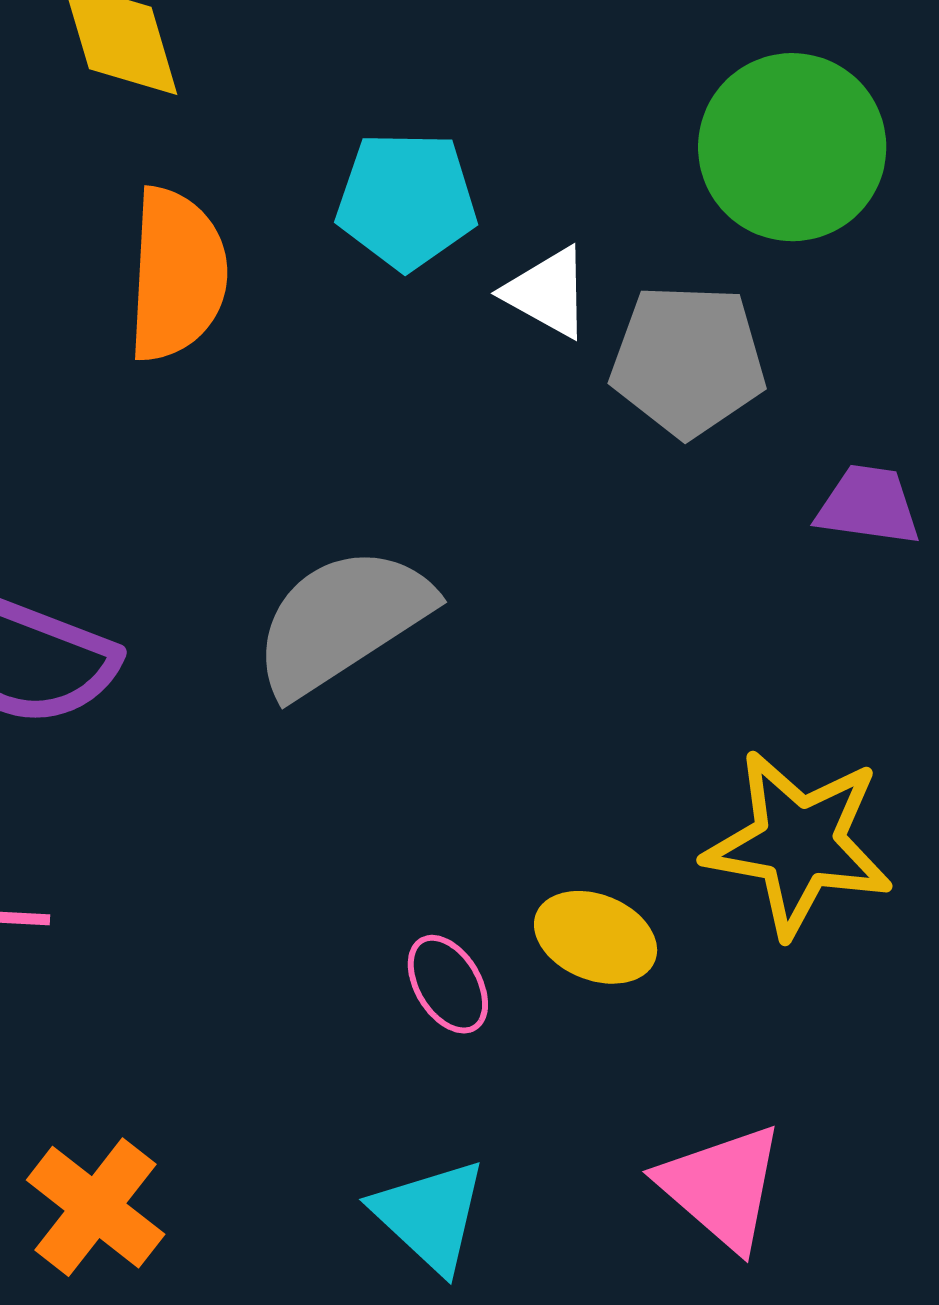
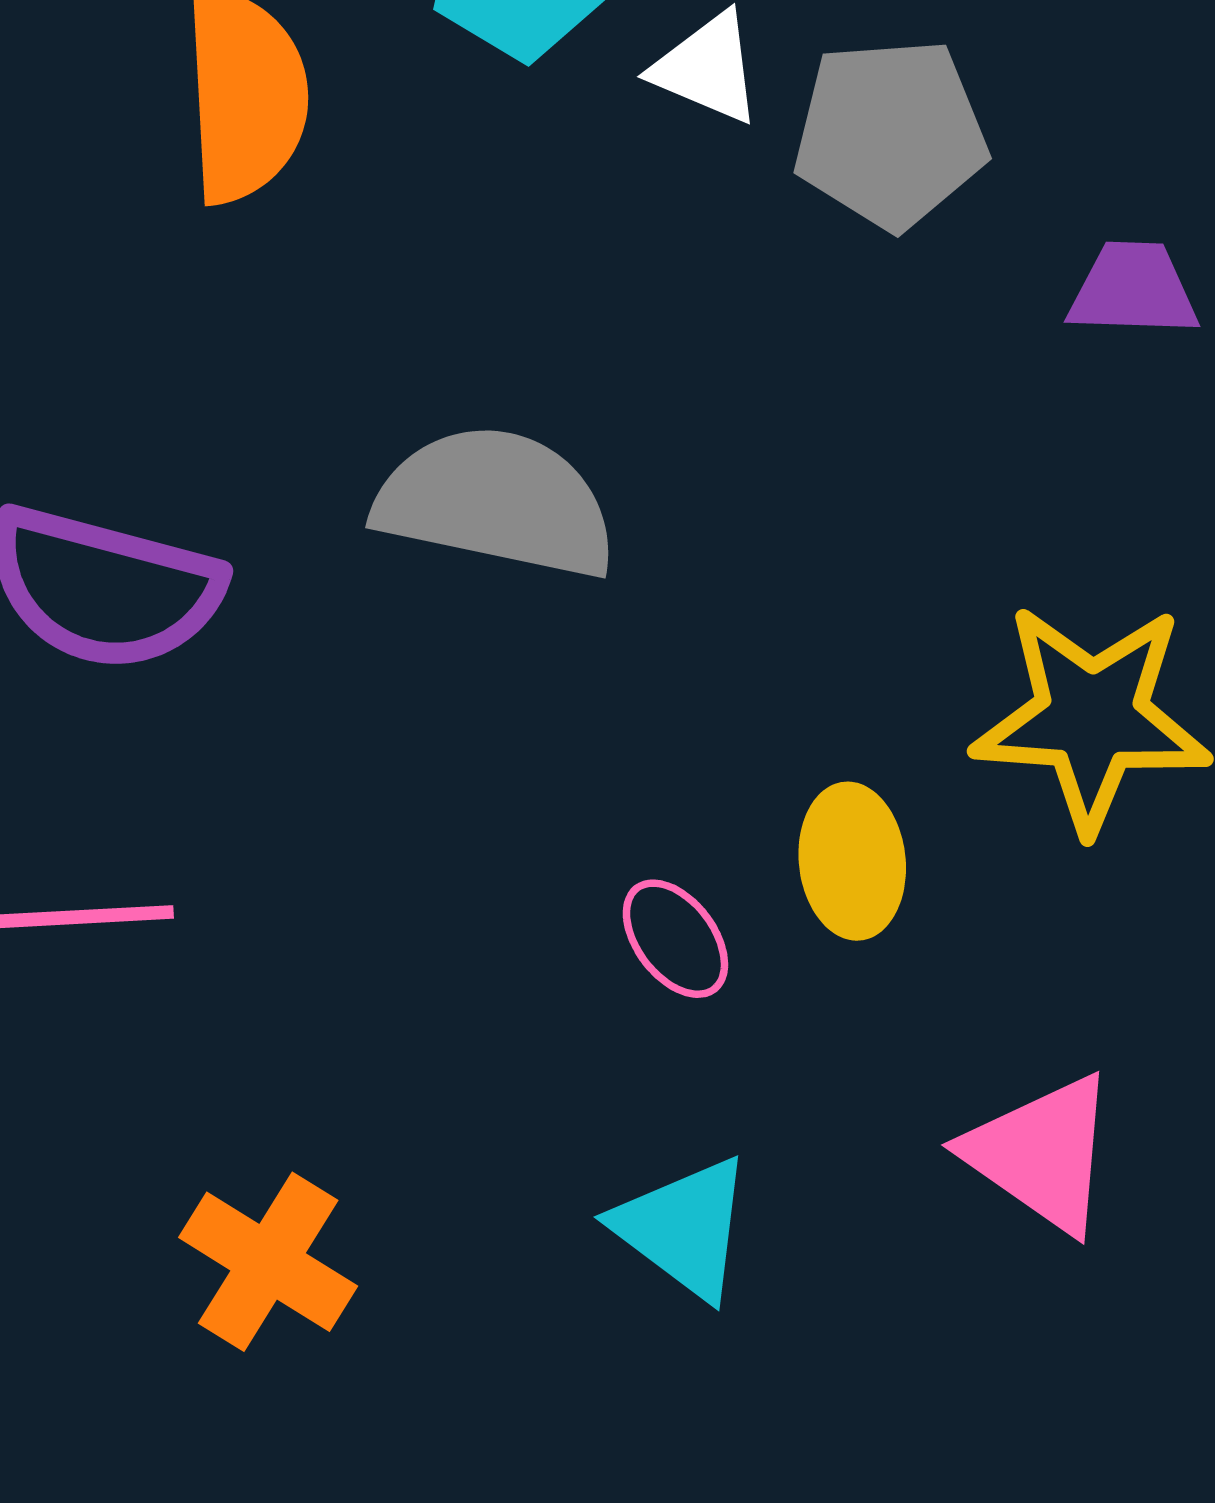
gray semicircle: (342, 621) -> (496, 502), turned 51
yellow ellipse: (596, 937) -> (852, 861), turned 68

